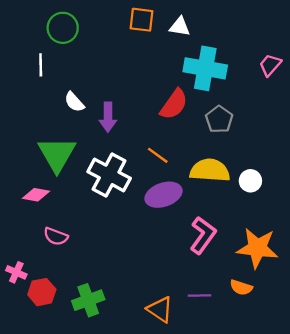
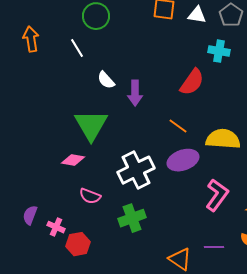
white line: (41, 65) -> (77, 48), turned -30
cyan cross: (205, 68) -> (219, 51), size x0.6
gray pentagon: (219, 119) -> (231, 15), moved
white cross: (109, 175) -> (136, 170), moved, turned 36
green cross: (88, 300) -> (132, 218), moved

